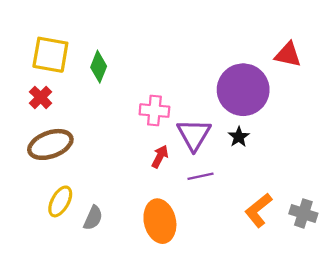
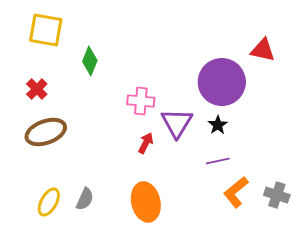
yellow square: (50, 55) -> (46, 30), moved
purple line: (200, 176) -> (218, 161), moved
yellow ellipse: (60, 201) -> (49, 202), moved

